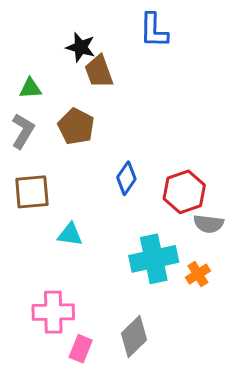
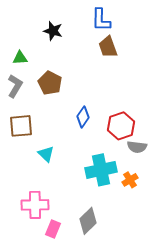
brown trapezoid: (99, 72) -> (108, 47), moved
cyan triangle: (70, 235) -> (46, 154), turned 36

